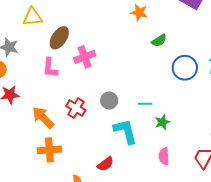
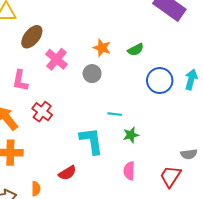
orange star: (139, 12) -> (102, 48), moved
pink cross: (85, 57) -> (56, 59), turned -35
pink L-shape: (50, 68) -> (20, 81), moved
gray circle: (109, 101) -> (92, 74), moved

